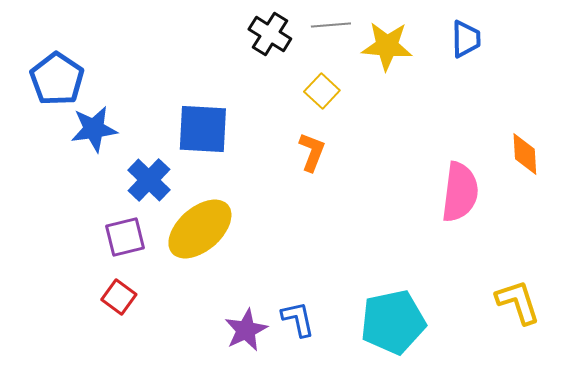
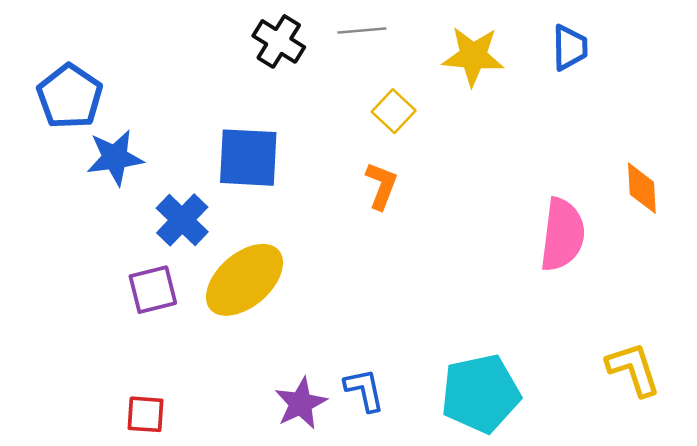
gray line: (331, 25) -> (362, 30), moved
black cross: (270, 34) -> (279, 41), moved
red square: (119, 297) -> (145, 414), moved, turned -32

